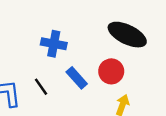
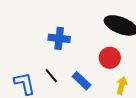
blue rectangle: (77, 78) -> (81, 81), moved

